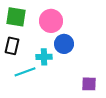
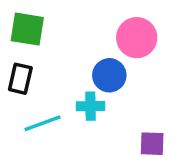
pink circle: (51, 21) -> (137, 38), moved
cyan cross: (44, 57) -> (90, 106), moved

